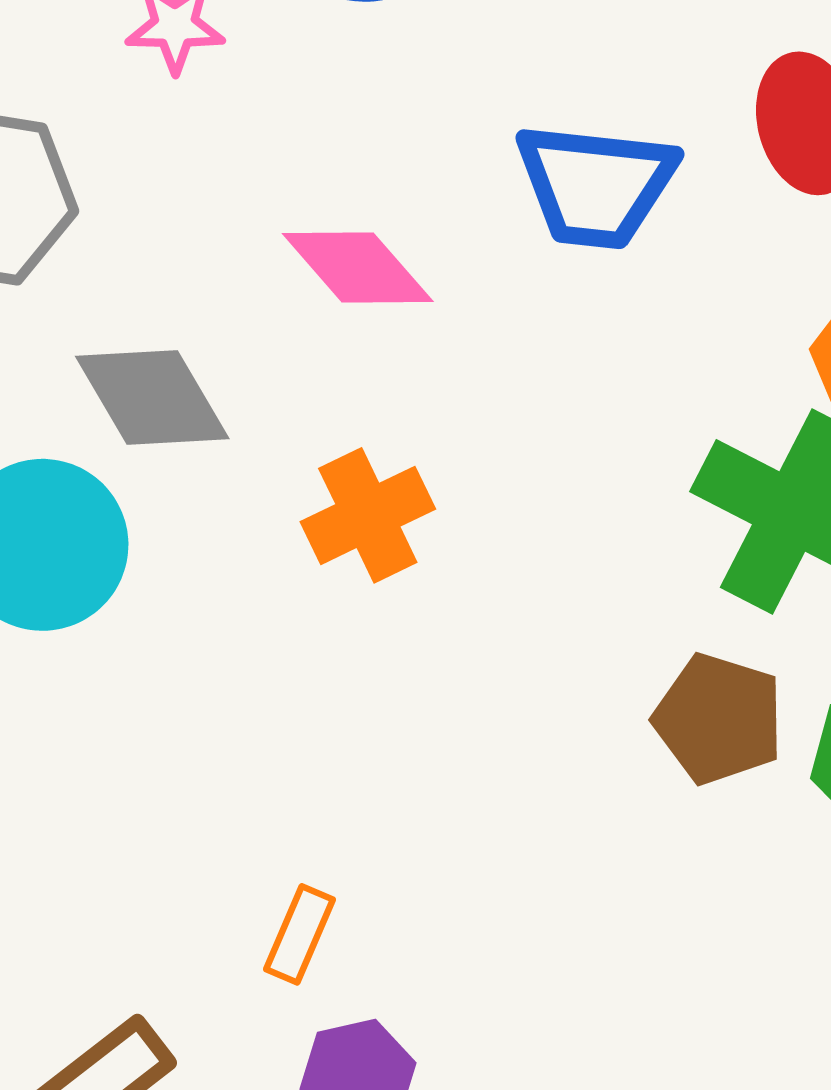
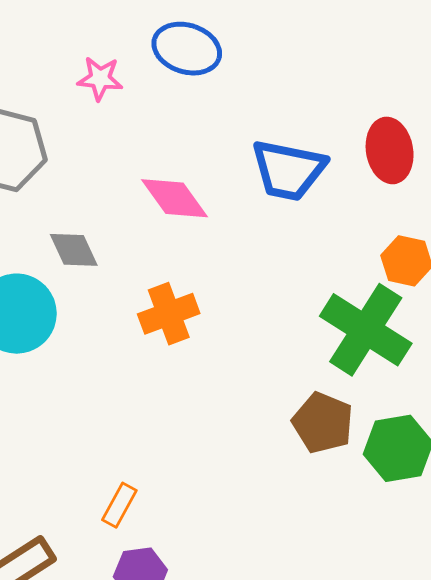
gray diamond: (152, 398) -> (74, 250), size x0.7

